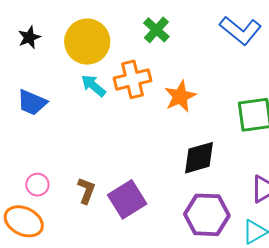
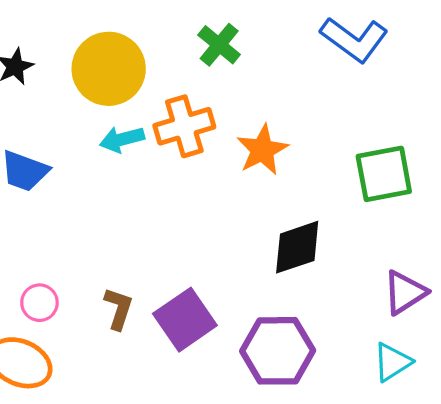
cyan arrow: (93, 86) -> (122, 139), turned -52
purple hexagon: (207, 215) -> (278, 351), moved

